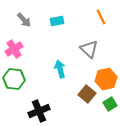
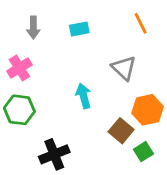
gray arrow: (24, 20) -> (33, 28), turned 42
green square: (110, 104) -> (143, 152), moved

